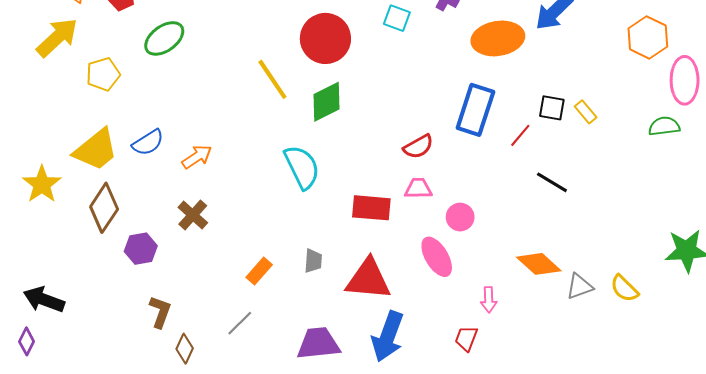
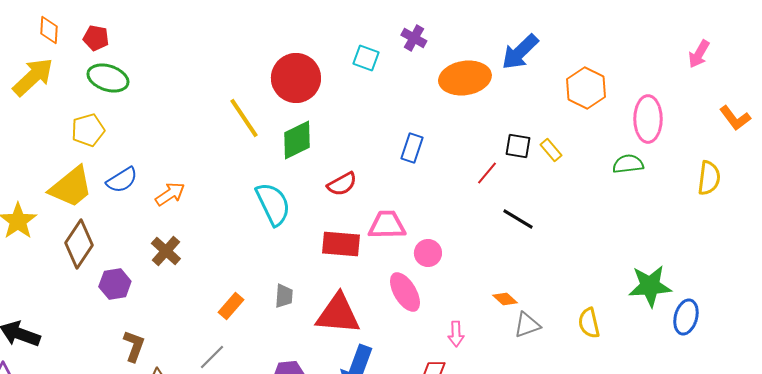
orange hexagon: (648, 37) -> (586, 88), moved
green ellipse: (164, 38) -> (108, 78), moved, turned 54
yellow pentagon: (103, 74) -> (88, 130), moved
blue rectangle: (475, 110) -> (412, 148), moved, size x0.6
red semicircle: (418, 147) -> (342, 184), moved
pink trapezoid: (418, 188) -> (387, 225), size x1.4
orange diamond: (539, 264) -> (505, 299), size x0.6
gray triangle: (579, 286) -> (527, 325), moved
yellow semicircle: (624, 288) -> (589, 323), turned 32

